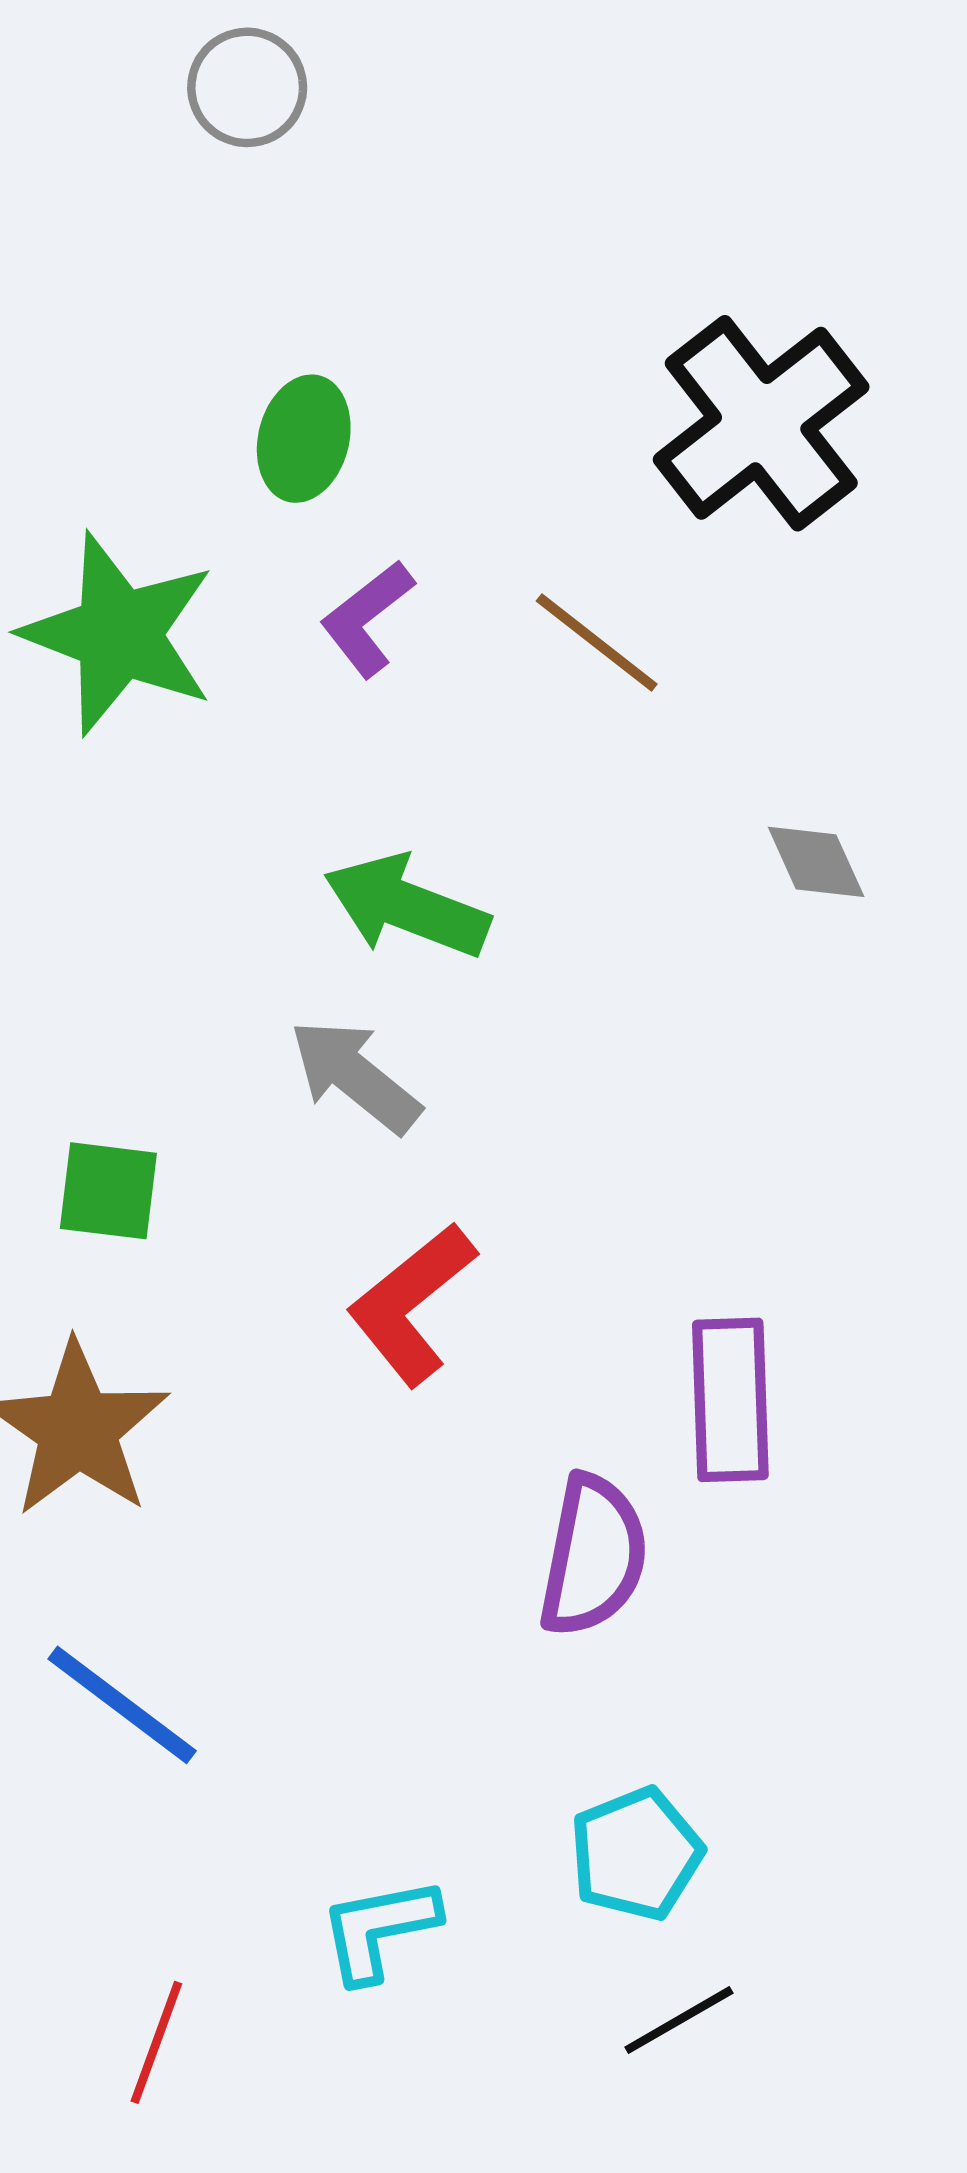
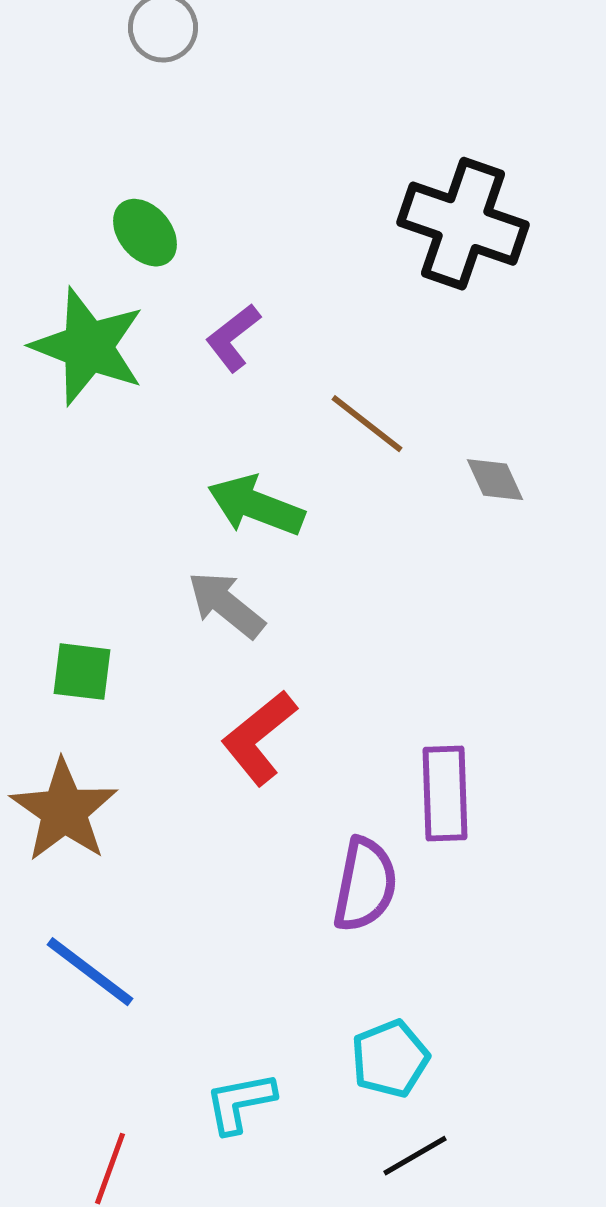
black cross: (761, 423) -> (463, 224), turned -33
green ellipse: (304, 439) -> (145, 233), moved, turned -54
brown line: (597, 643) -> (367, 424), moved

